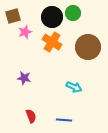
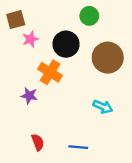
black circle: (52, 17) -> (66, 44), moved
orange cross: (52, 42) -> (50, 72), moved
cyan arrow: (74, 87) -> (103, 107), moved

